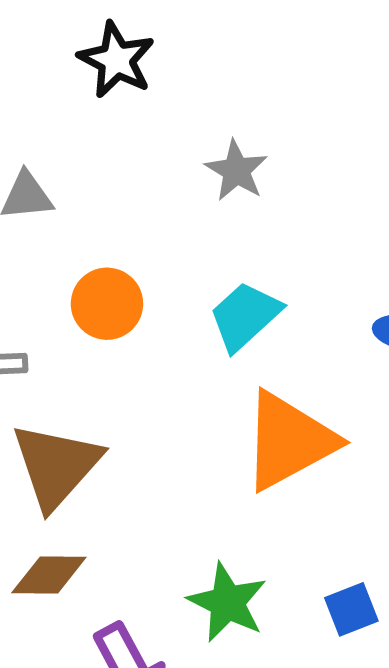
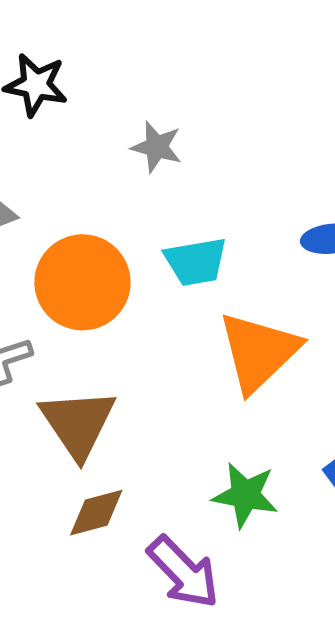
orange circle: (107, 304) -> (82, 282), size x1.6
cyan trapezoid: (245, 316) -> (196, 262), turned -132

